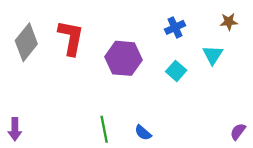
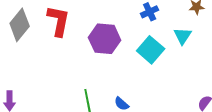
cyan square: (176, 71) -> (151, 50), size x1.5

